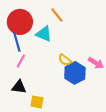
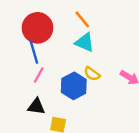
cyan triangle: (44, 34) -> (85, 42), moved
blue hexagon: (75, 73) -> (74, 86), moved

